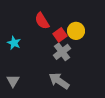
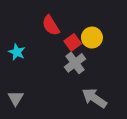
gray arrow: (59, 81) -> (94, 98), moved

